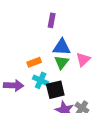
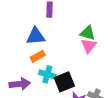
blue triangle: (62, 47) -> (36, 36), moved
green triangle: (61, 62) -> (88, 33), moved, turned -42

